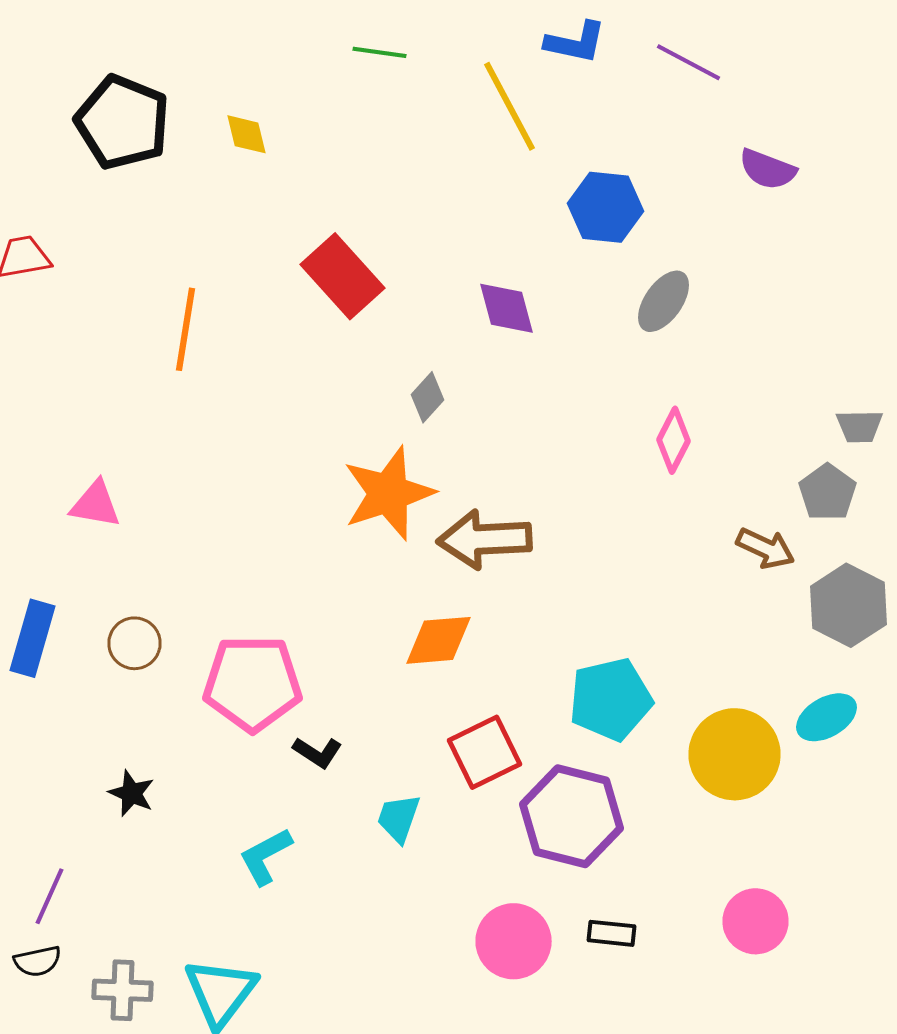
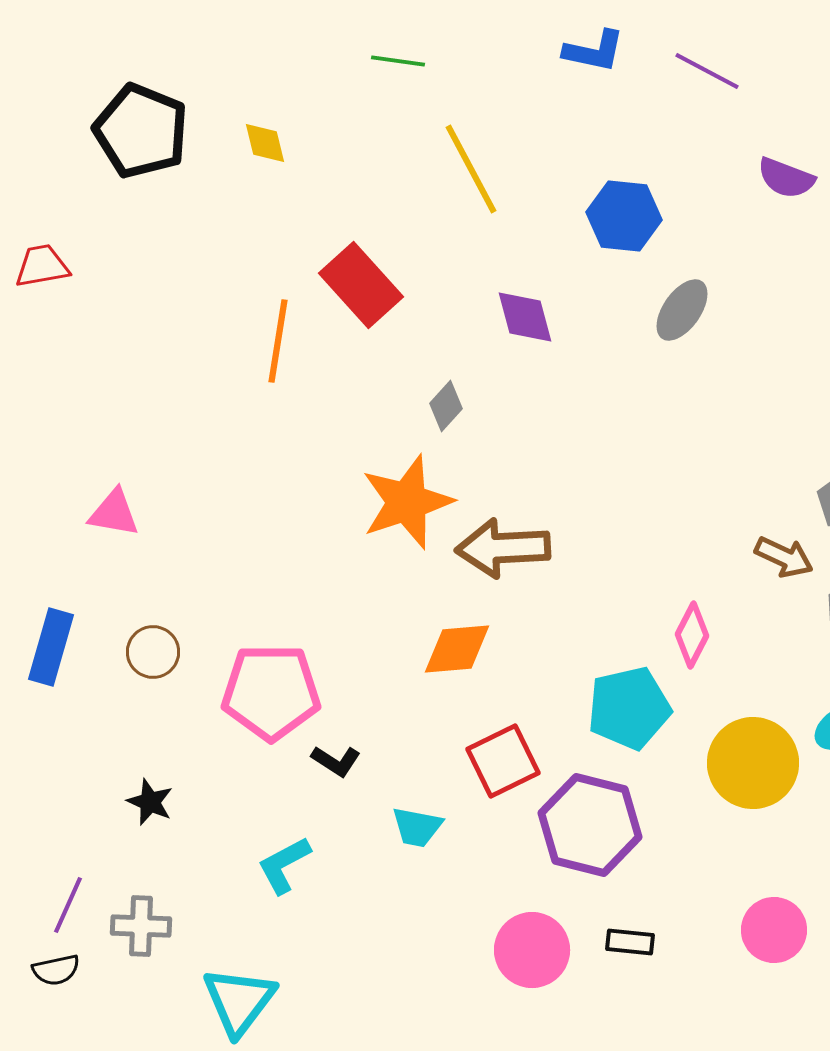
yellow line: (510, 106) -> (471, 169), moved
orange line: (186, 329) -> (278, 341), moved
pink diamond: (674, 440) -> (692, 635), moved
cyan trapezoid: (398, 818) -> (417, 827), turned -98
gray cross: (122, 990) -> (141, 926), moved

